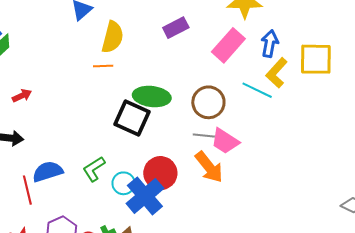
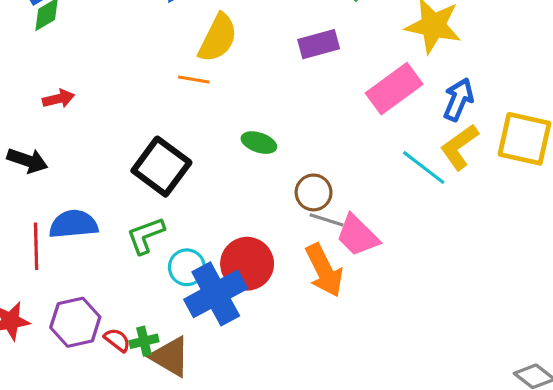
green ellipse: (152, 97) -> (259, 143), size x0.6
brown circle: (208, 102) -> (314, 192), moved, size x0.7
black square: (132, 118) -> (161, 167), moved

